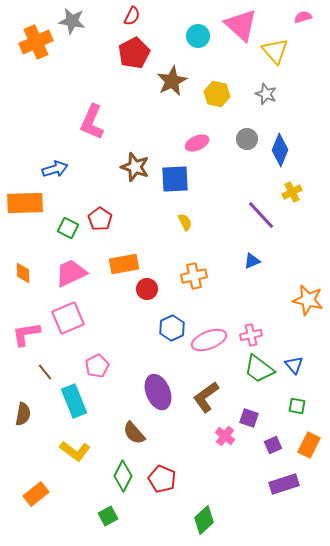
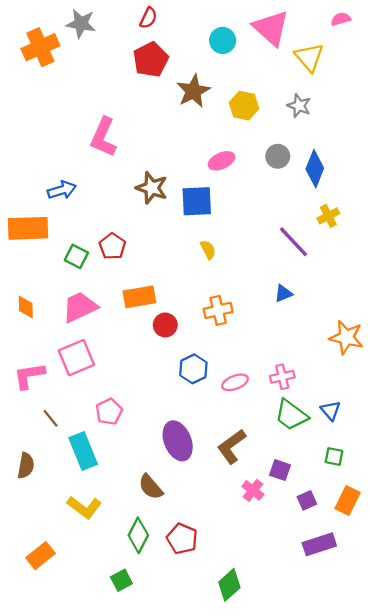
pink ellipse: (209, 340) -> (235, 382), size x0.7

